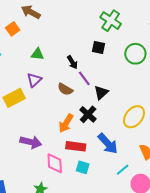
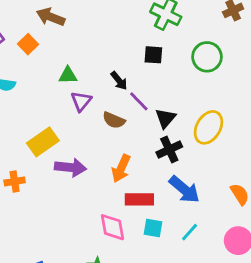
purple triangle: (34, 80) -> (81, 101), moved
black cross: (88, 114) -> (169, 149), moved, turned 30
yellow ellipse: (134, 117) -> (208, 127), moved
purple arrow: (31, 142) -> (71, 167), moved
cyan line: (123, 170) -> (190, 232), moved

